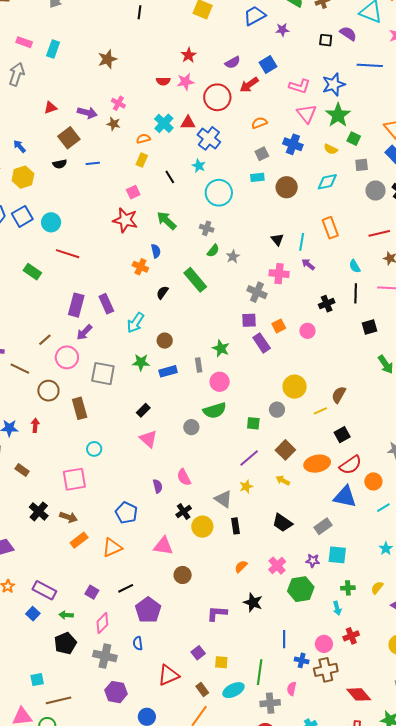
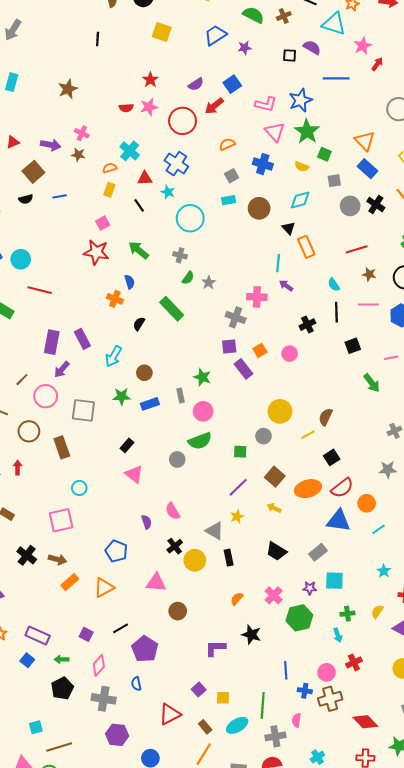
red triangle: (188, 123) -> (145, 178), moved
black triangle: (277, 240) -> (289, 228), moved

